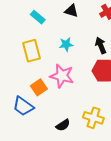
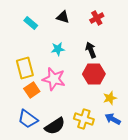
yellow rectangle: (31, 51) -> (25, 68), moved
blue trapezoid: (23, 106) -> (28, 119), moved
black semicircle: (63, 125) -> (55, 126), size x1.5

